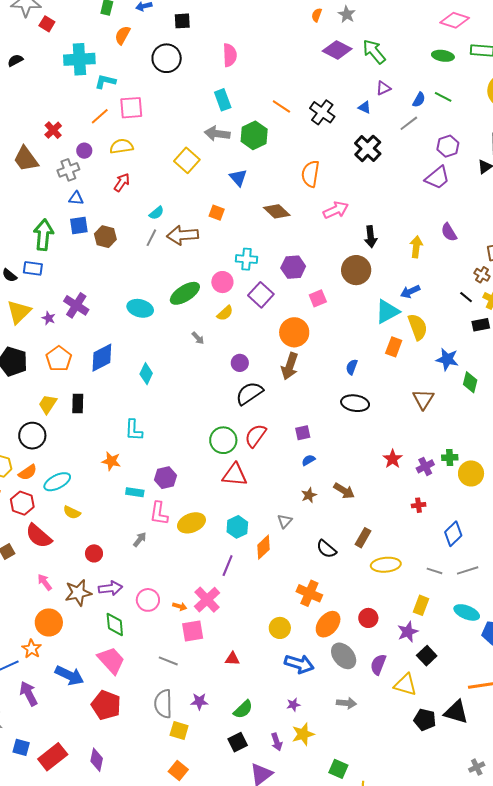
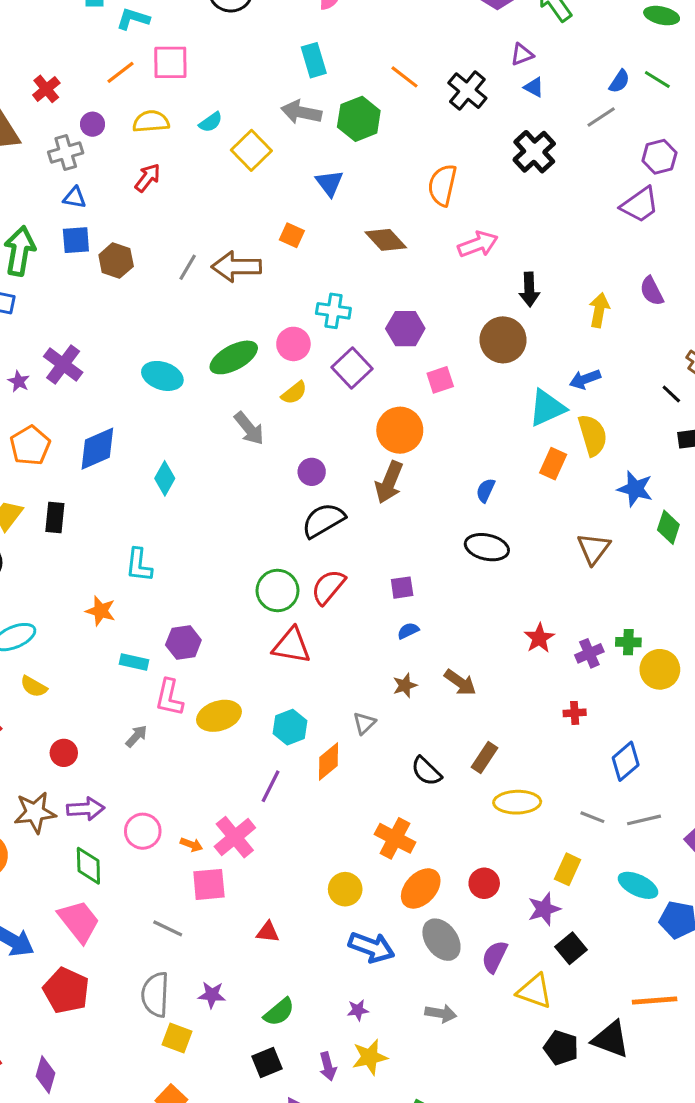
purple triangle: (383, 88) -> (522, 54), moved
cyan semicircle: (157, 213) -> (211, 122), moved
gray arrow: (198, 338) -> (249, 428), size x1.6

